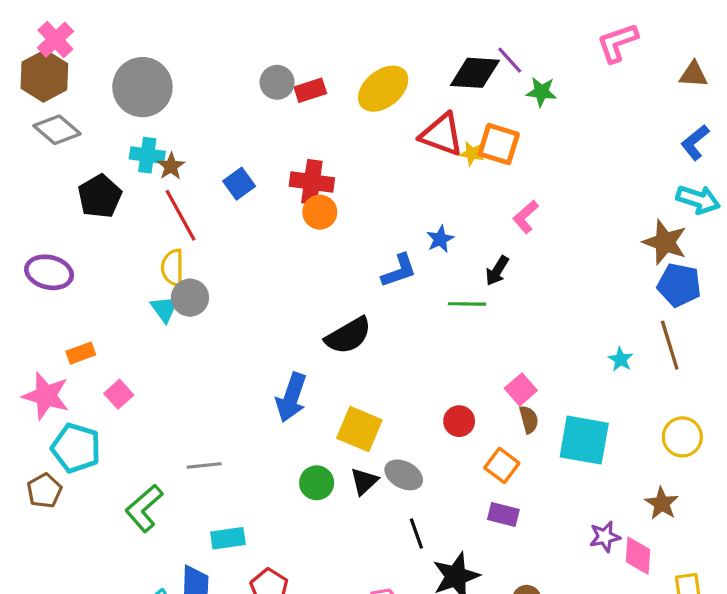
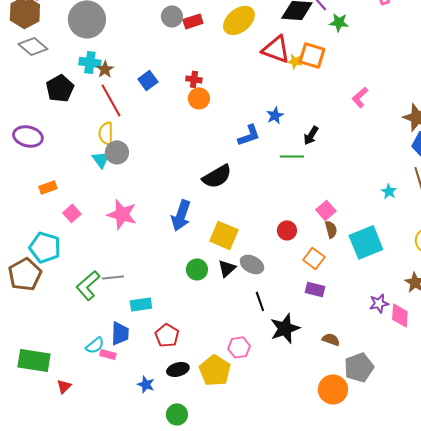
red cross: (312, 182) -> (194, 79), size x0.6
pink L-shape: (526, 217) -> (360, 97), moved
pink star: (46, 396) -> (122, 214), moved
cyan square: (584, 440) -> (366, 242), turned -32
gray line: (204, 465) -> (113, 277), moved
brown pentagon: (44, 491) -> (25, 274), size x1.5

